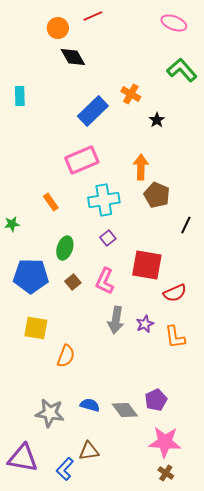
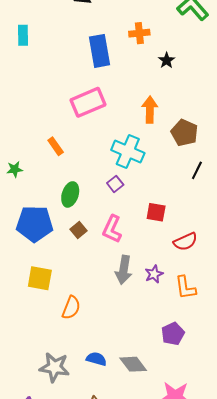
orange cross: (131, 94) -> (139, 33), turned -36
blue rectangle: (93, 111) -> (100, 51), turned -56
brown pentagon: (157, 195) -> (184, 133), moved
cyan cross: (104, 200) -> (128, 152), moved, turned 32
red square: (147, 265) -> (156, 212), size x0.6
purple pentagon: (156, 400) -> (173, 334), moved

